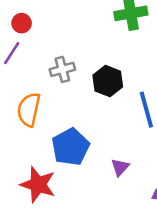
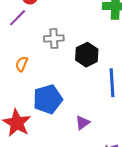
orange semicircle: (29, 110) -> (22, 64), size x0.6

